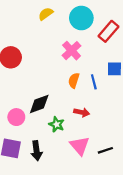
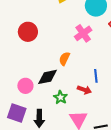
orange semicircle: (74, 80) -> (64, 59), moved
blue line: (94, 82) -> (96, 76), moved

